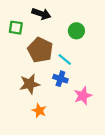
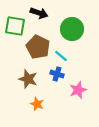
green square: (16, 28) -> (15, 26), size x1.5
green circle: (76, 31) -> (72, 29), size x1.5
brown star: (30, 84) -> (28, 79), turned 30

